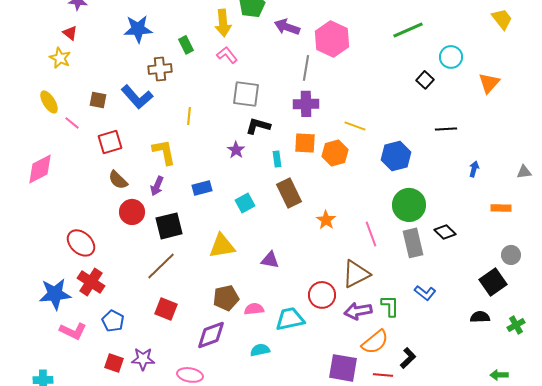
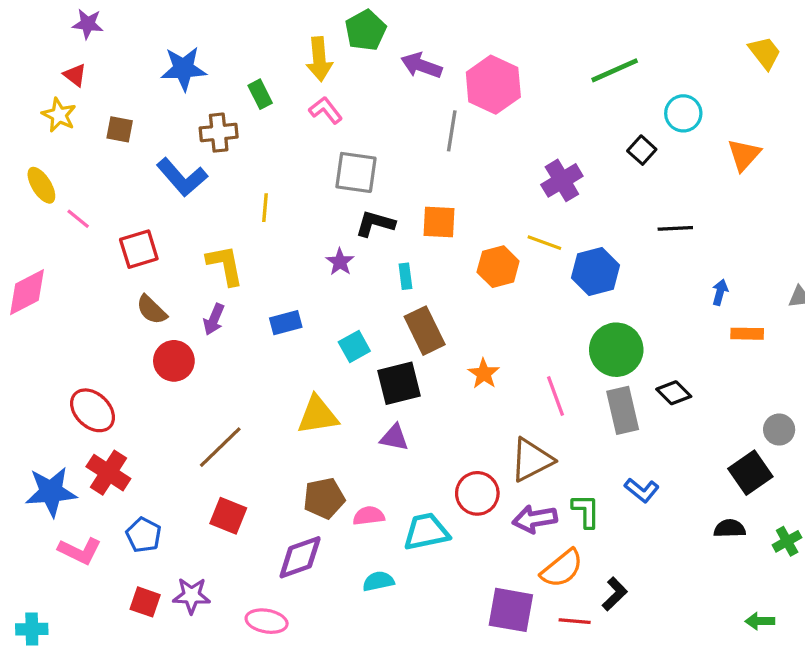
brown square: (98, 100) -> (120, 129), moved
purple cross: (306, 104) -> (562, 180), moved, turned -30
yellow line: (355, 126) -> (544, 243), moved
orange square: (305, 143) -> (439, 222), moved
orange rectangle: (501, 208) -> (747, 334), moved
black square: (169, 226) -> (399, 383), moved

